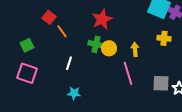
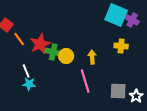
red star: (102, 19) -> (40, 44), moved
white line: (69, 63) -> (26, 71), turned -40
cyan star: (74, 93) -> (29, 84), moved

